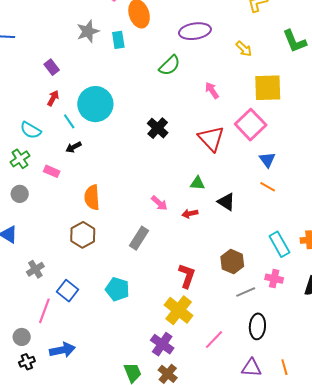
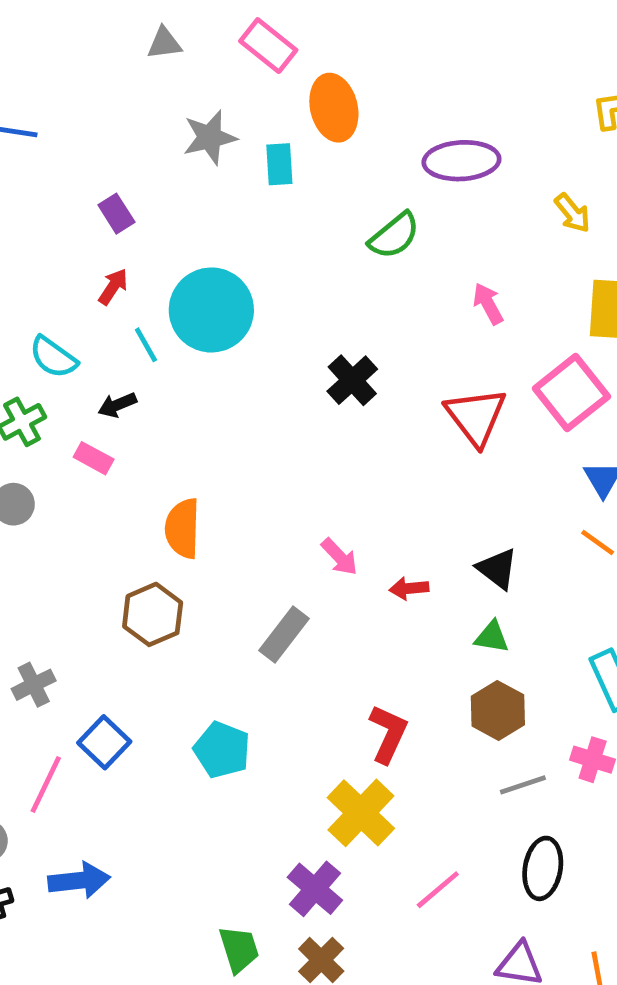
black arrow: (73, 147) -> (117, 405), moved
green triangle: (197, 183) -> (492, 637), moved

